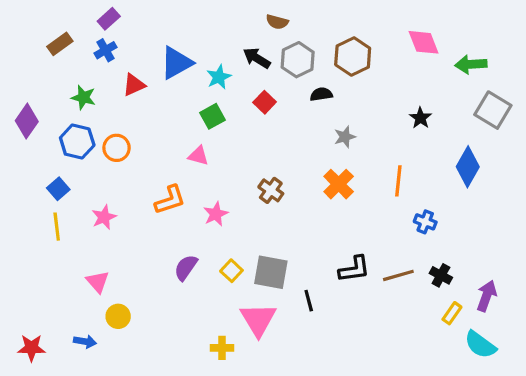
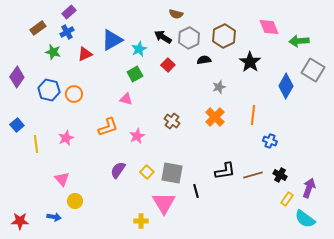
green star: (83, 97) -> (53, 52), moved
black star: (420, 118) -> (250, 62), moved, size x1.5
blue diamond: (468, 167) -> (286, 86), moved
blue square: (58, 189) -> (17, 125), moved

